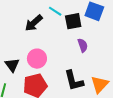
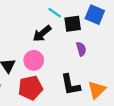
black arrow: (34, 23) -> (42, 34), moved

